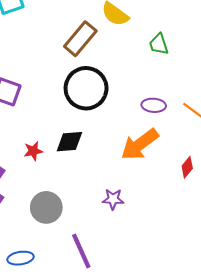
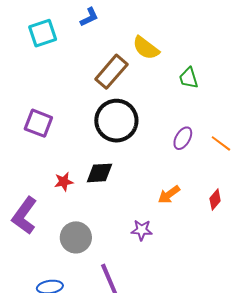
purple ellipse: (154, 105) -> (183, 138), turned -65
orange arrow: (140, 144) -> (169, 195), moved, size x0.6

